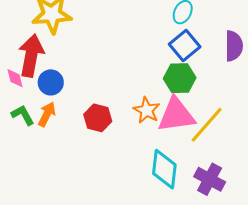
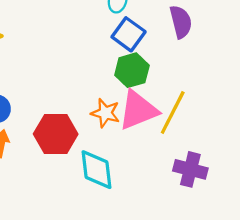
red hexagon: (98, 118) -> (56, 134), size x1.4
cyan diamond: (164, 169) -> (97, 170), moved

